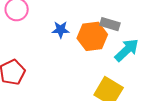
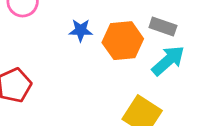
gray rectangle: (110, 24) -> (163, 27), moved

